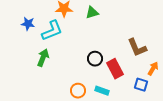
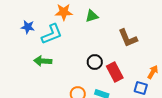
brown L-shape: (137, 48) -> (128, 38), moved
green arrow: (43, 58) -> (43, 61), turned -108

